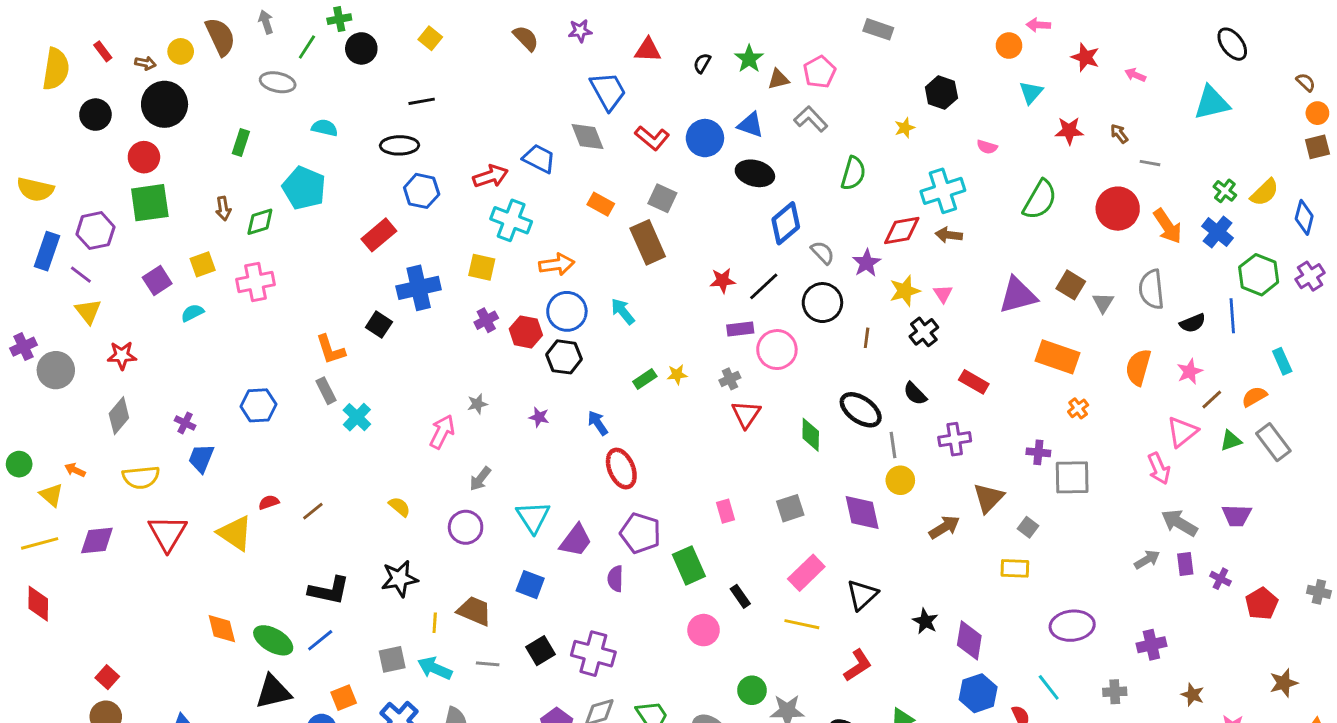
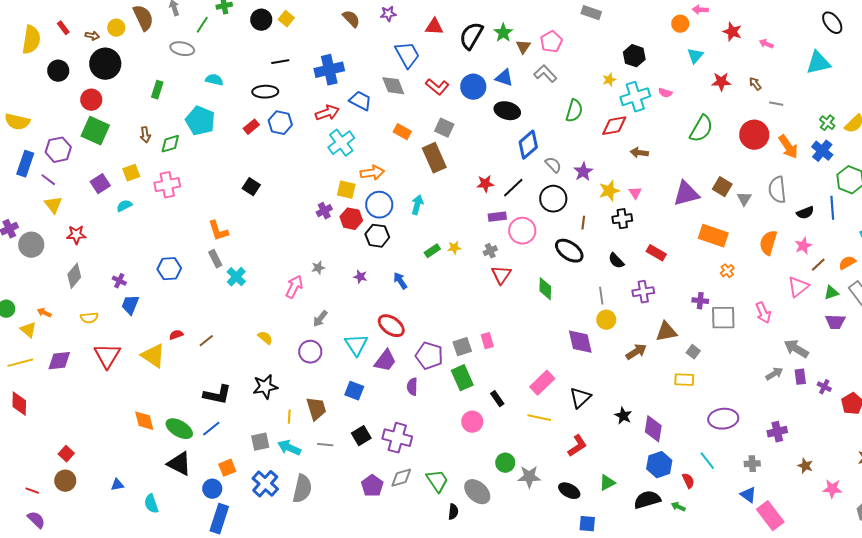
black circle: (361, 48) -> (261, 20), moved
black semicircle: (702, 63) -> (471, 36), size x2.0
brown triangle: (778, 79) -> (523, 47), turned -42
cyan cross: (943, 191) -> (635, 97), moved
green square: (150, 203) -> (95, 131), turned 32
cyan cross: (511, 220) -> (341, 143), turned 32
red diamond: (902, 231) -> (614, 126), moved
red rectangle: (379, 235) -> (251, 127), moved, size x0.7
yellow square: (482, 267) -> (346, 190), moved
blue cross: (419, 288) -> (329, 70), moved
cyan arrow: (623, 311) -> (417, 205), turned 54
black square: (379, 325) -> (251, 187), moved
black cross: (924, 332) -> (622, 219), turned 30
black ellipse: (861, 410) -> (569, 251), moved
red ellipse: (621, 469) -> (391, 326), moved, turned -32
pink arrow: (1159, 469) -> (763, 313), moved
yellow semicircle: (141, 477) -> (89, 318), size x0.7
brown triangle: (988, 498) -> (666, 332), turned 35
gray square: (790, 508) -> (462, 347), moved
purple trapezoid: (1237, 516) -> (835, 322), moved
brown trapezoid: (474, 611) -> (316, 409), turned 50
black triangle: (273, 692) -> (179, 464), turned 40

